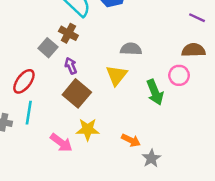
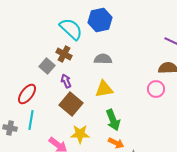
gray semicircle: (131, 49) -> (103, 59), moved
yellow triangle: (117, 75) -> (104, 89), turned 42
green arrow: (155, 92) -> (113, 120), moved

